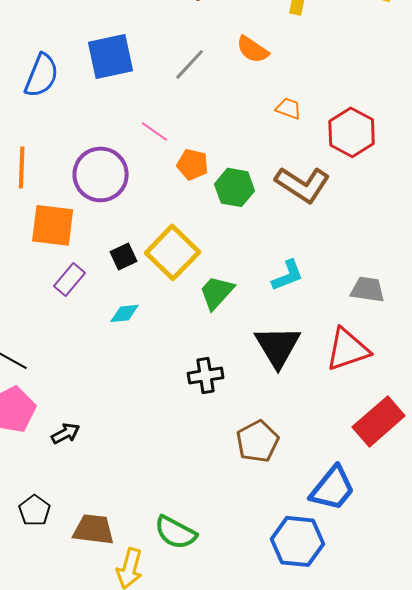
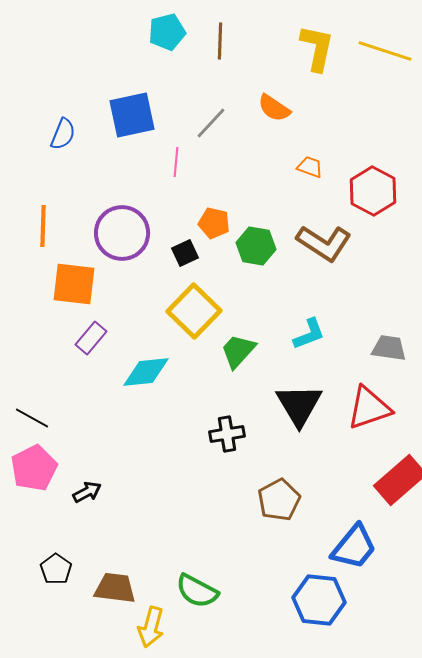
blue semicircle: (42, 75) -> (63, 134), size x0.7
pink line: (155, 131) -> (176, 162), moved, turned 60
black square: (124, 256) -> (185, 253), moved
cyan diamond: (125, 313) -> (146, 372), size x1.6

